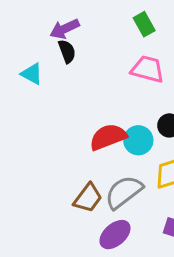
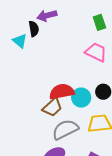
black semicircle: (67, 51) -> (34, 29), moved
brown trapezoid: (88, 198) -> (52, 107), moved

